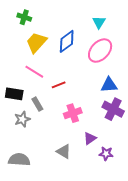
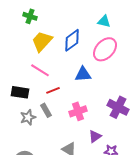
cyan triangle: (99, 22) -> (104, 21), turned -48
red line: (59, 85) -> (53, 90), moved
blue triangle: (109, 85) -> (83, 74), moved
gray rectangle: (37, 104) -> (46, 110), moved

